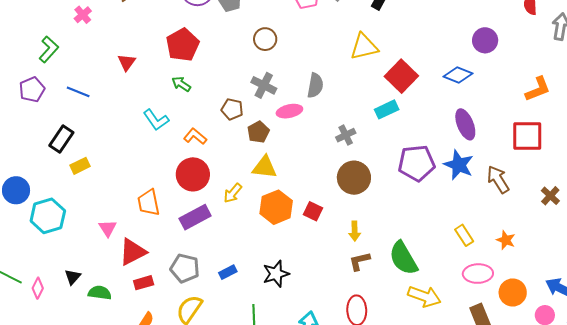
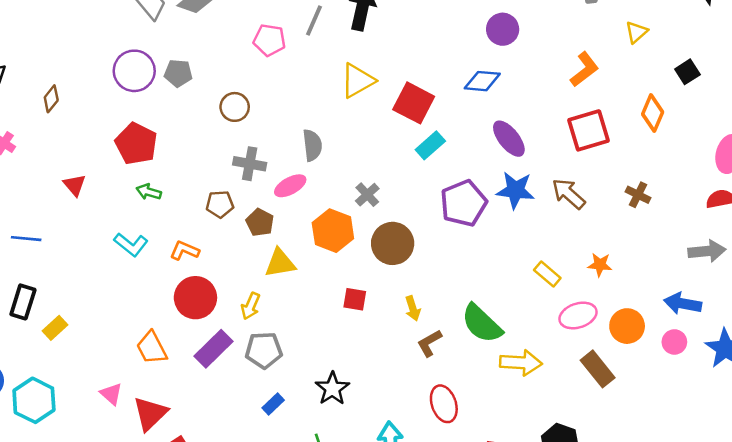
cyan rectangle: (387, 109) -> (430, 145), moved
orange hexagon: (276, 207) -> (333, 231), moved
gray pentagon: (185, 268) -> (264, 350), moved

